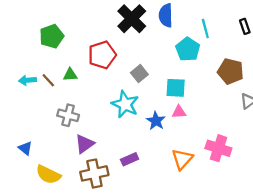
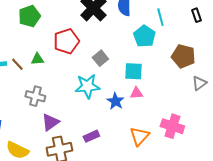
green pentagon: (52, 36) -> (29, 16), moved
cyan star: (125, 104) -> (87, 86), turned -30

